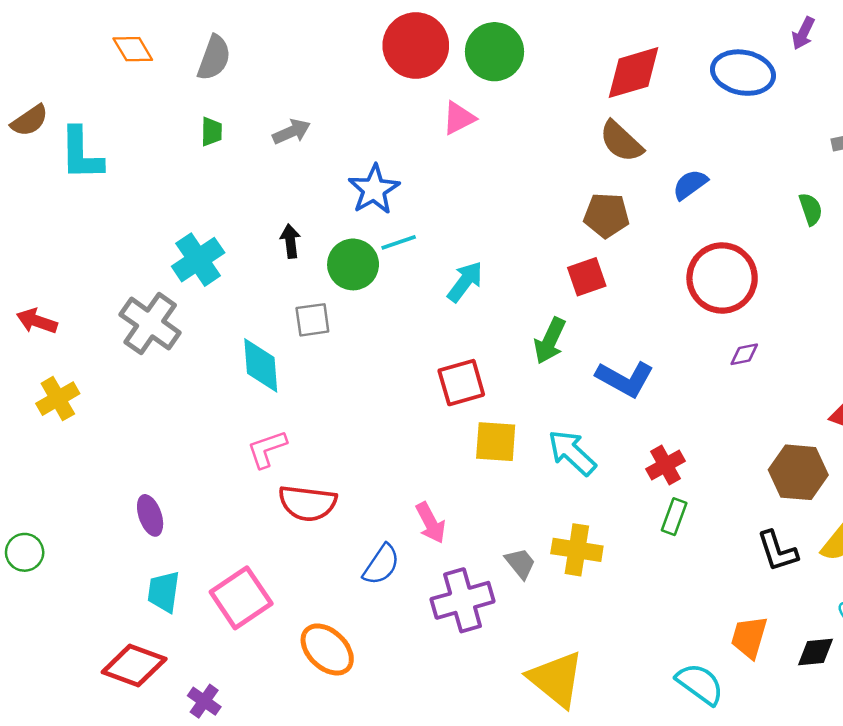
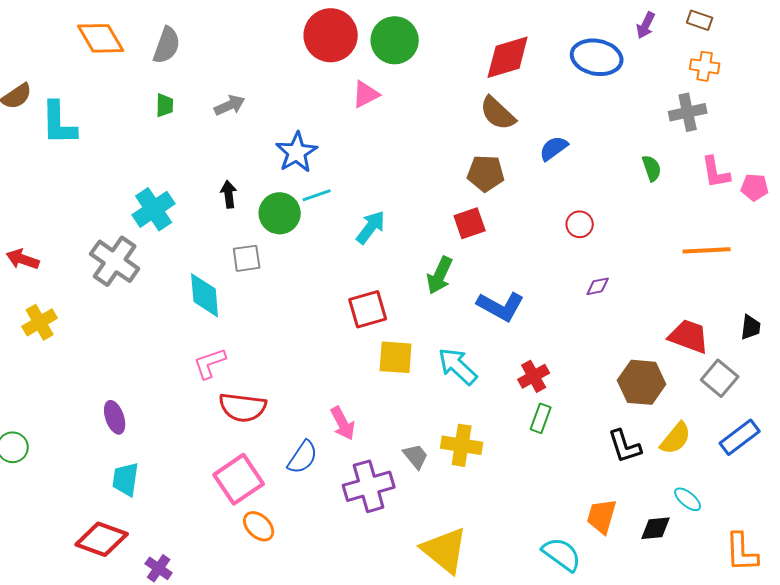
orange diamond: (133, 49) -> (101, 38), size x1.4
red circle: (722, 278) -> (580, 224), size x0.5
pink square: (241, 598) -> (239, 479), moved
orange ellipse: (327, 649) -> (259, 526), size x0.7

